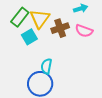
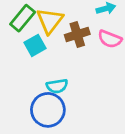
cyan semicircle: (46, 66) -> (57, 86), turned -112

